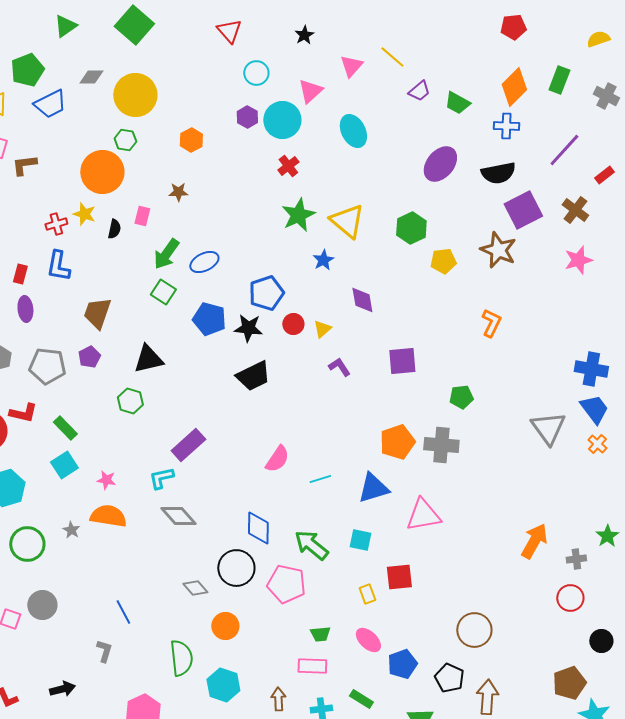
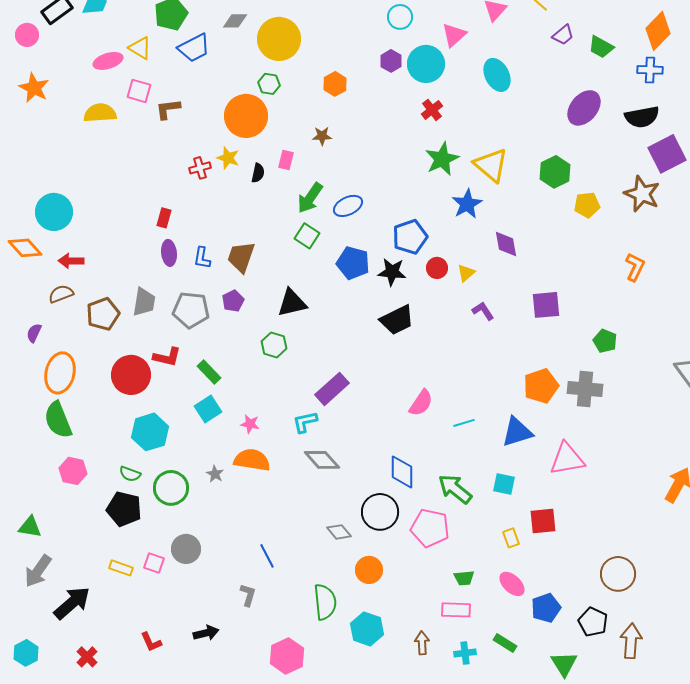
blue star: (323, 260) -> (467, 204), size x1.4
blue L-shape: (58, 266) -> (202, 258), moved, size x0.7
green pentagon: (461, 397) -> (605, 341), turned 30

